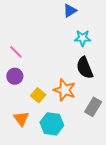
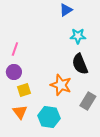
pink line: (16, 52) -> (15, 49), turned 64
yellow square: (38, 95) -> (24, 90), moved, turned 32

